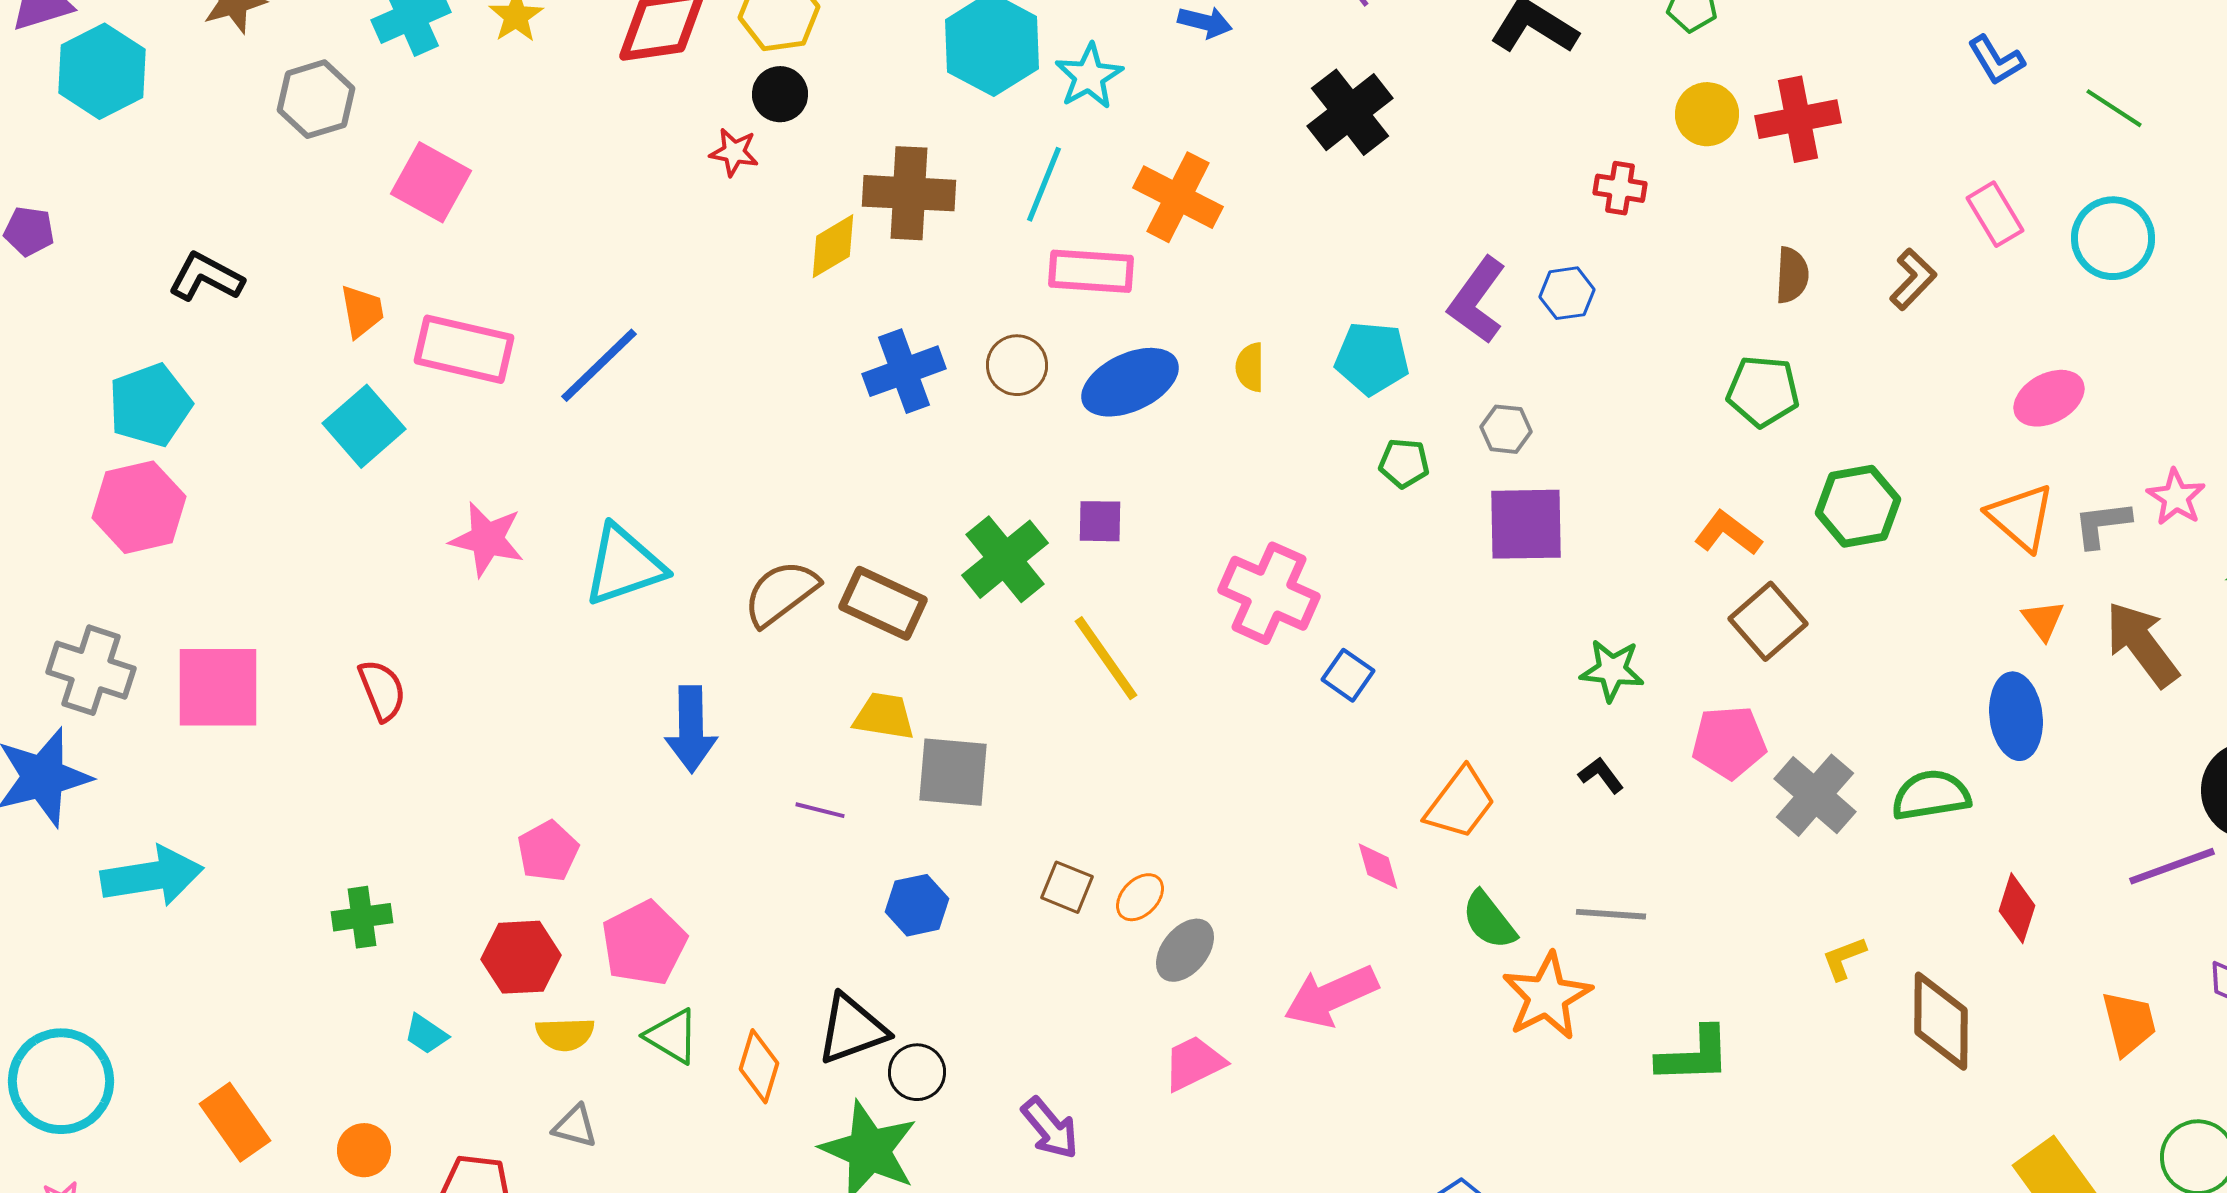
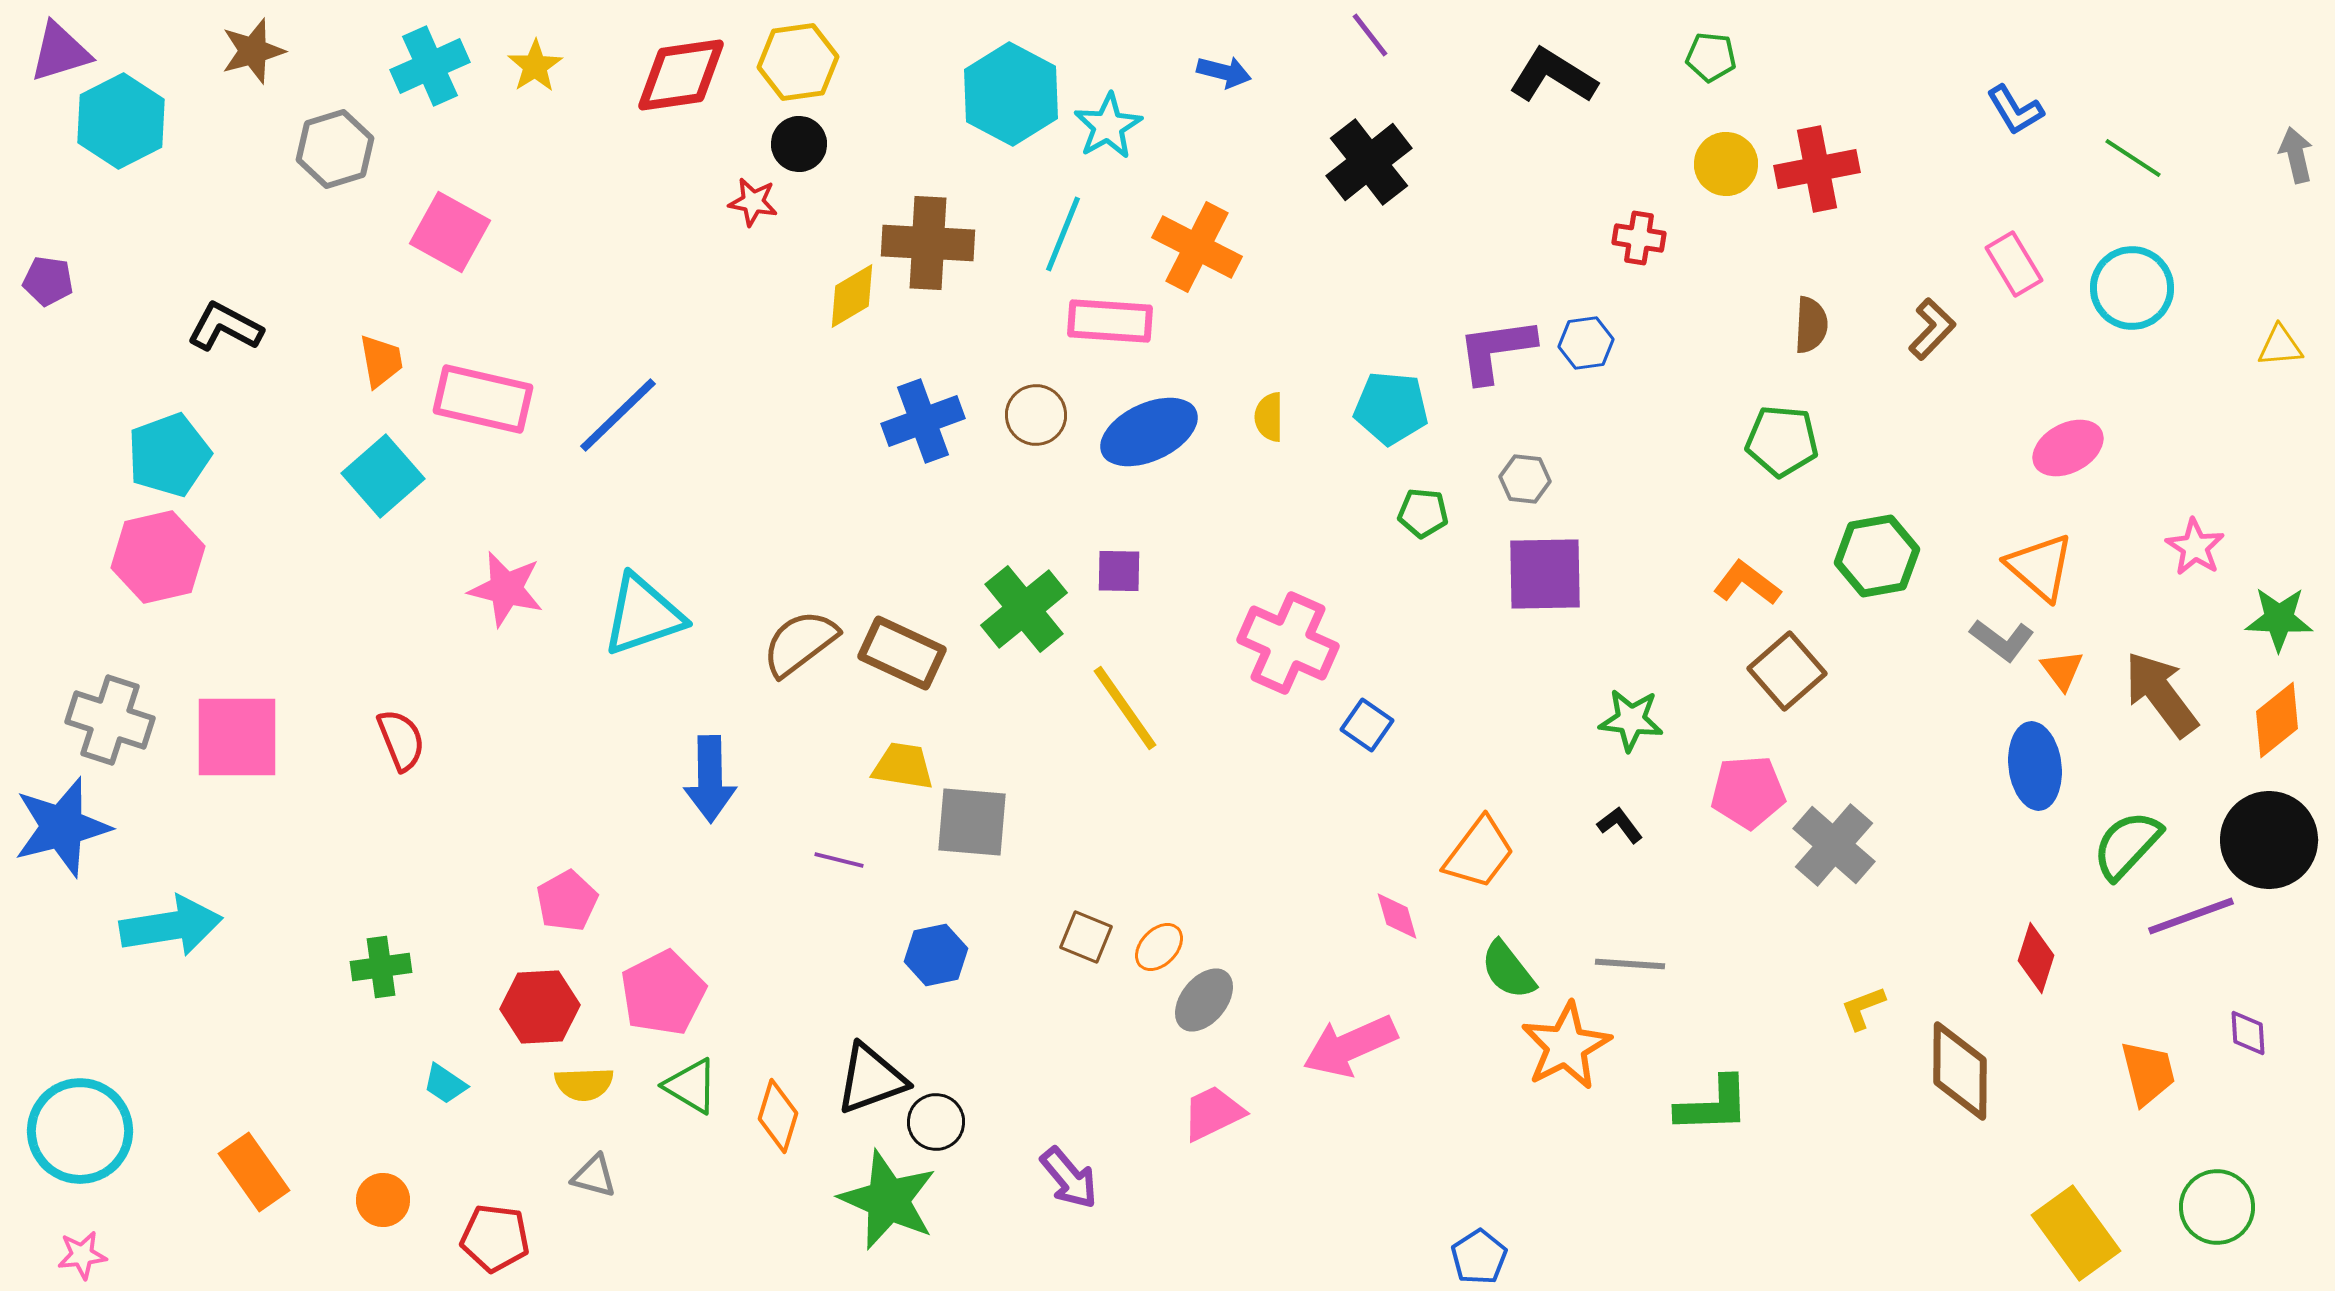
purple L-shape: (1477, 300) -> (1496, 350), turned 46
gray L-shape: (2102, 524) -> (2002, 640), moved, turned -136
green semicircle: (1931, 795) -> (2127, 845), moved, turned -38

